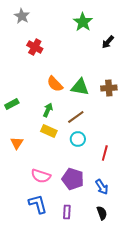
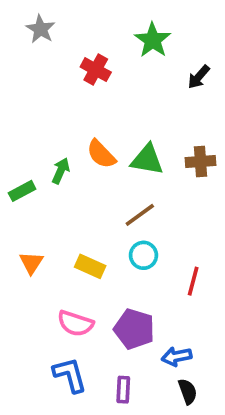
red cross: (35, 47) -> (96, 70), moved
green arrow: (48, 110) -> (61, 171), moved
yellow rectangle: (49, 131) -> (90, 266), moved
blue arrow: (102, 187) -> (177, 356), moved, turned 112

